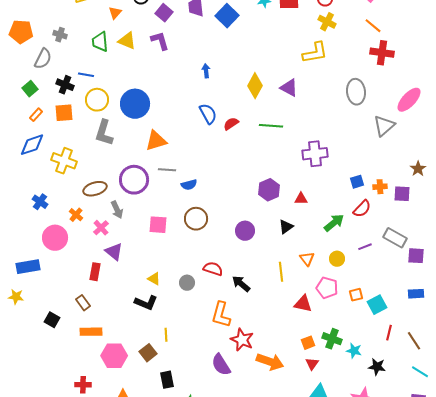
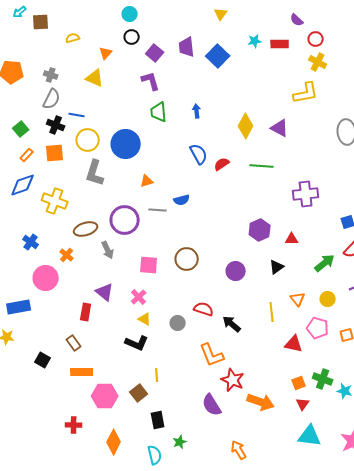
yellow triangle: (127, 41) -> (95, 78), moved
green trapezoid: (100, 42) -> (159, 112), moved
gray semicircle: (43, 59) -> (52, 99), moved
orange triangle: (156, 141) -> (147, 181), size x0.6
blue semicircle: (189, 185) -> (182, 200), moved
pink cross: (101, 228) -> (139, 297), moved
orange L-shape: (221, 315) -> (212, 355), turned -36

